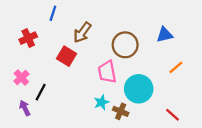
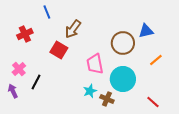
blue line: (53, 13) -> (47, 12), turned -40
brown circle: (125, 45) -> (123, 43), moved
purple arrow: (25, 108) -> (13, 91), moved

